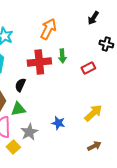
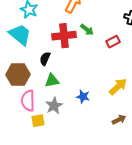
green arrow: (62, 56) -> (87, 30), turned -48
green triangle: (18, 109) -> (52, 81), moved
yellow square: (13, 147) -> (38, 121), turned 32

